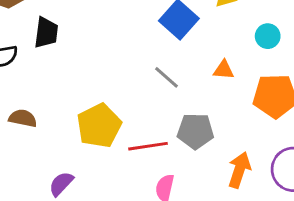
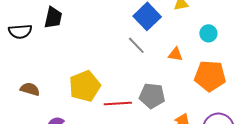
gray line: (167, 77) -> (136, 45), moved
brown semicircle: (23, 118) -> (30, 89), moved

